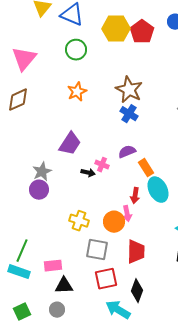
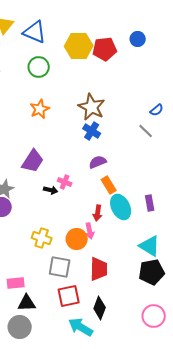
red pentagon: (142, 32) -> (105, 49), turned 30
purple semicircle: (127, 152) -> (98, 162), moved
gray circle: (57, 310) -> (20, 327), size x1.5

